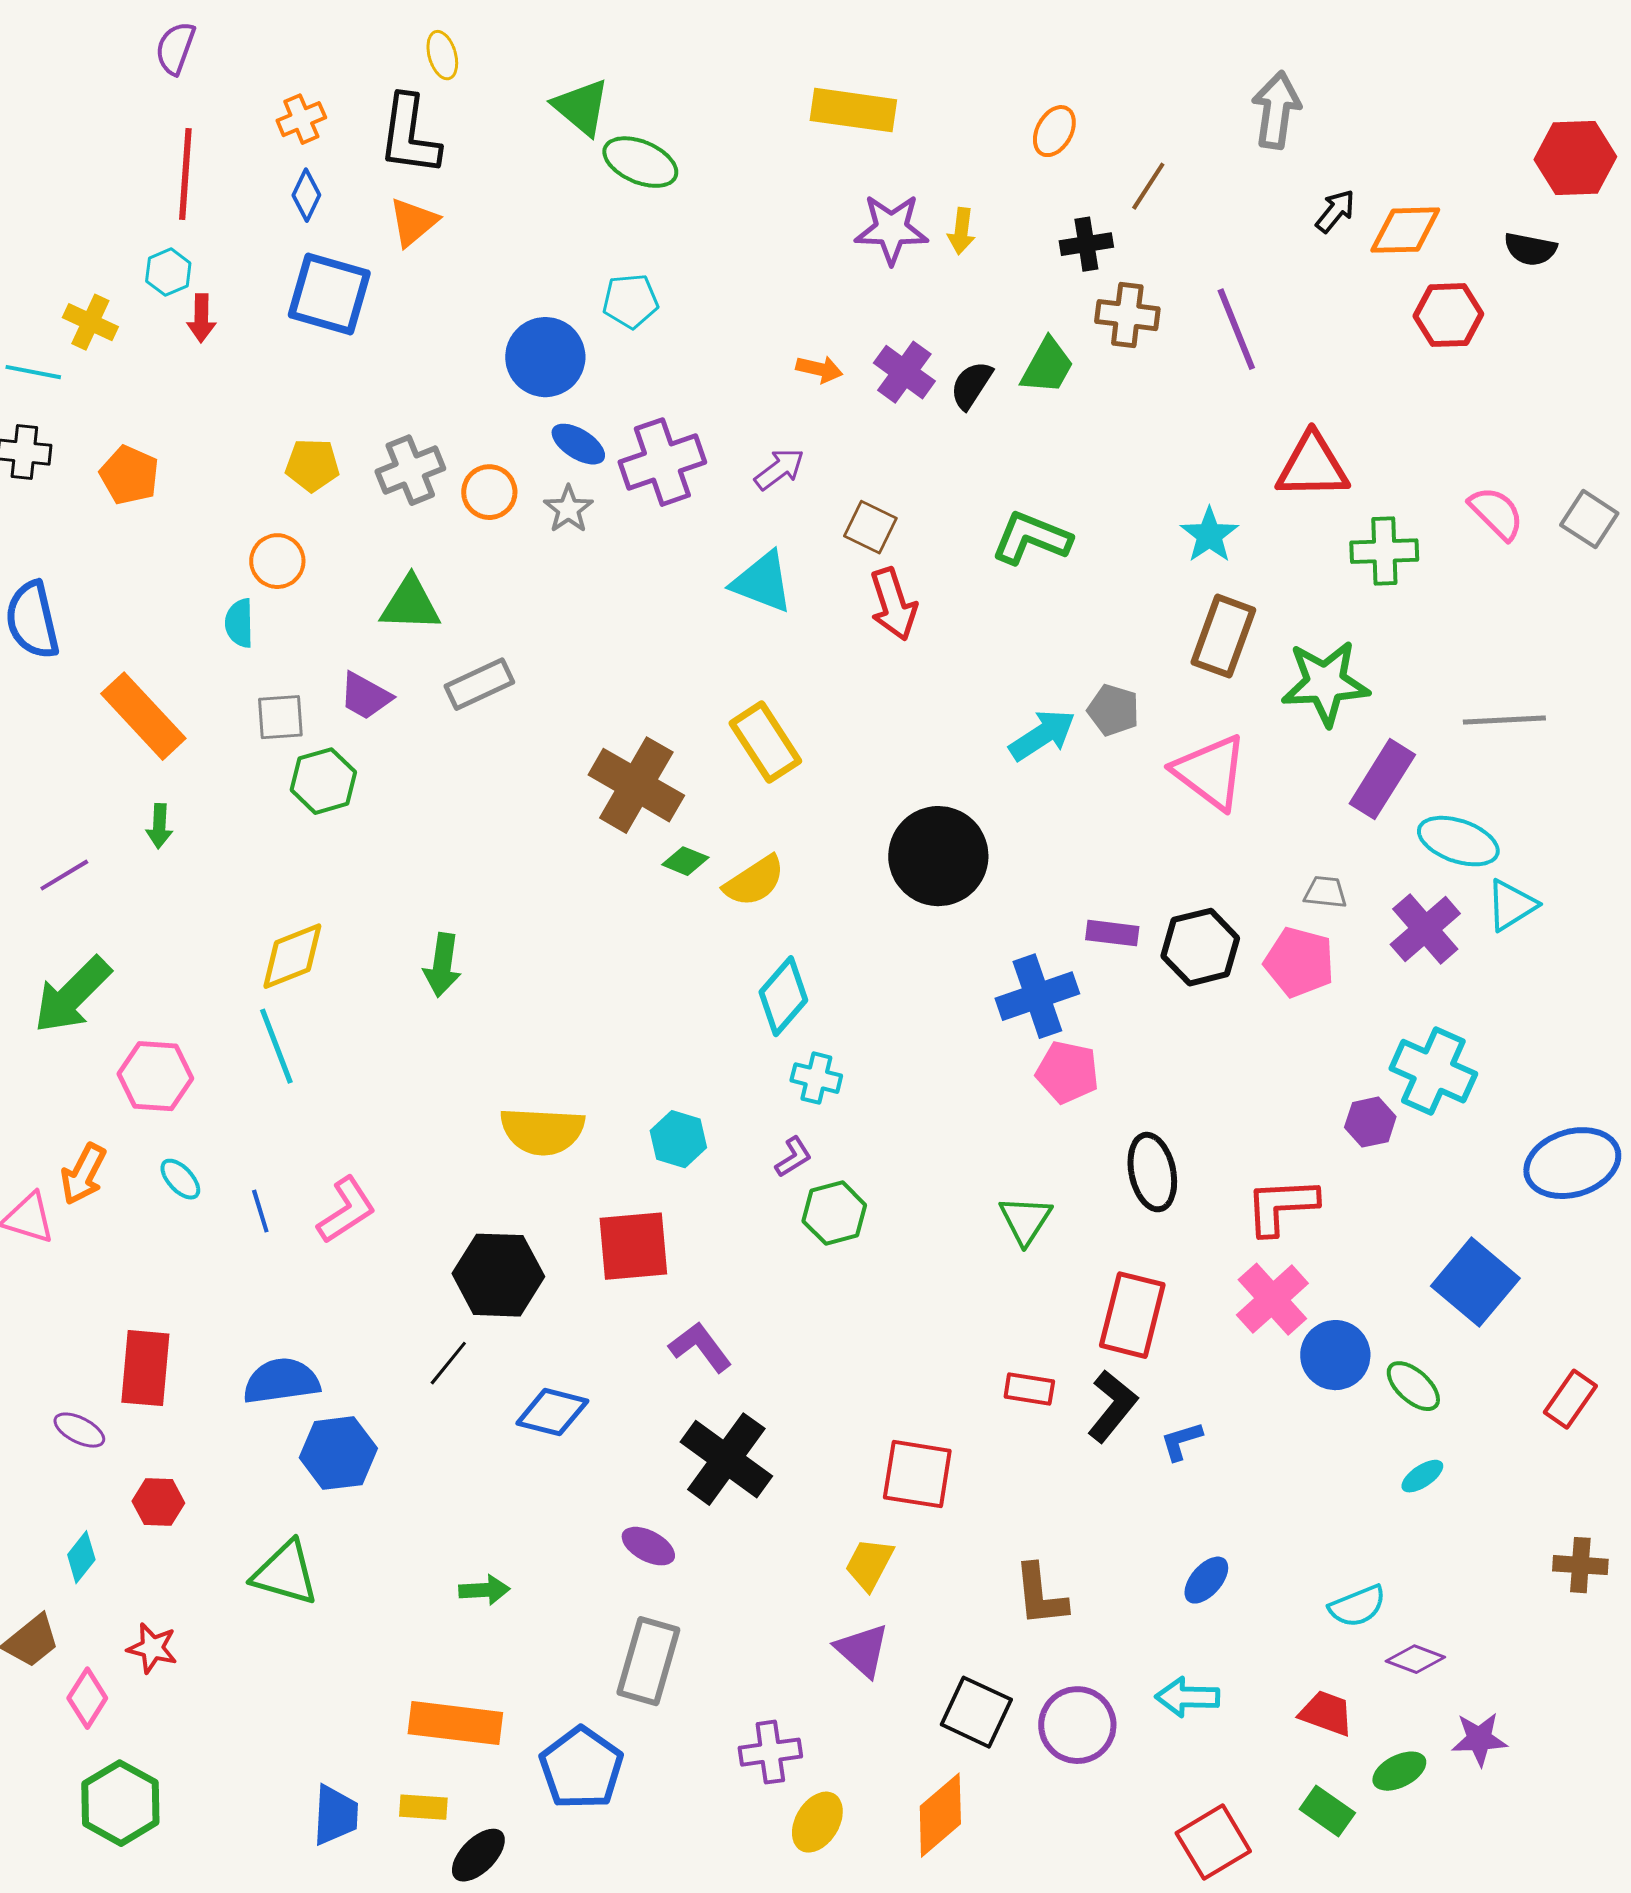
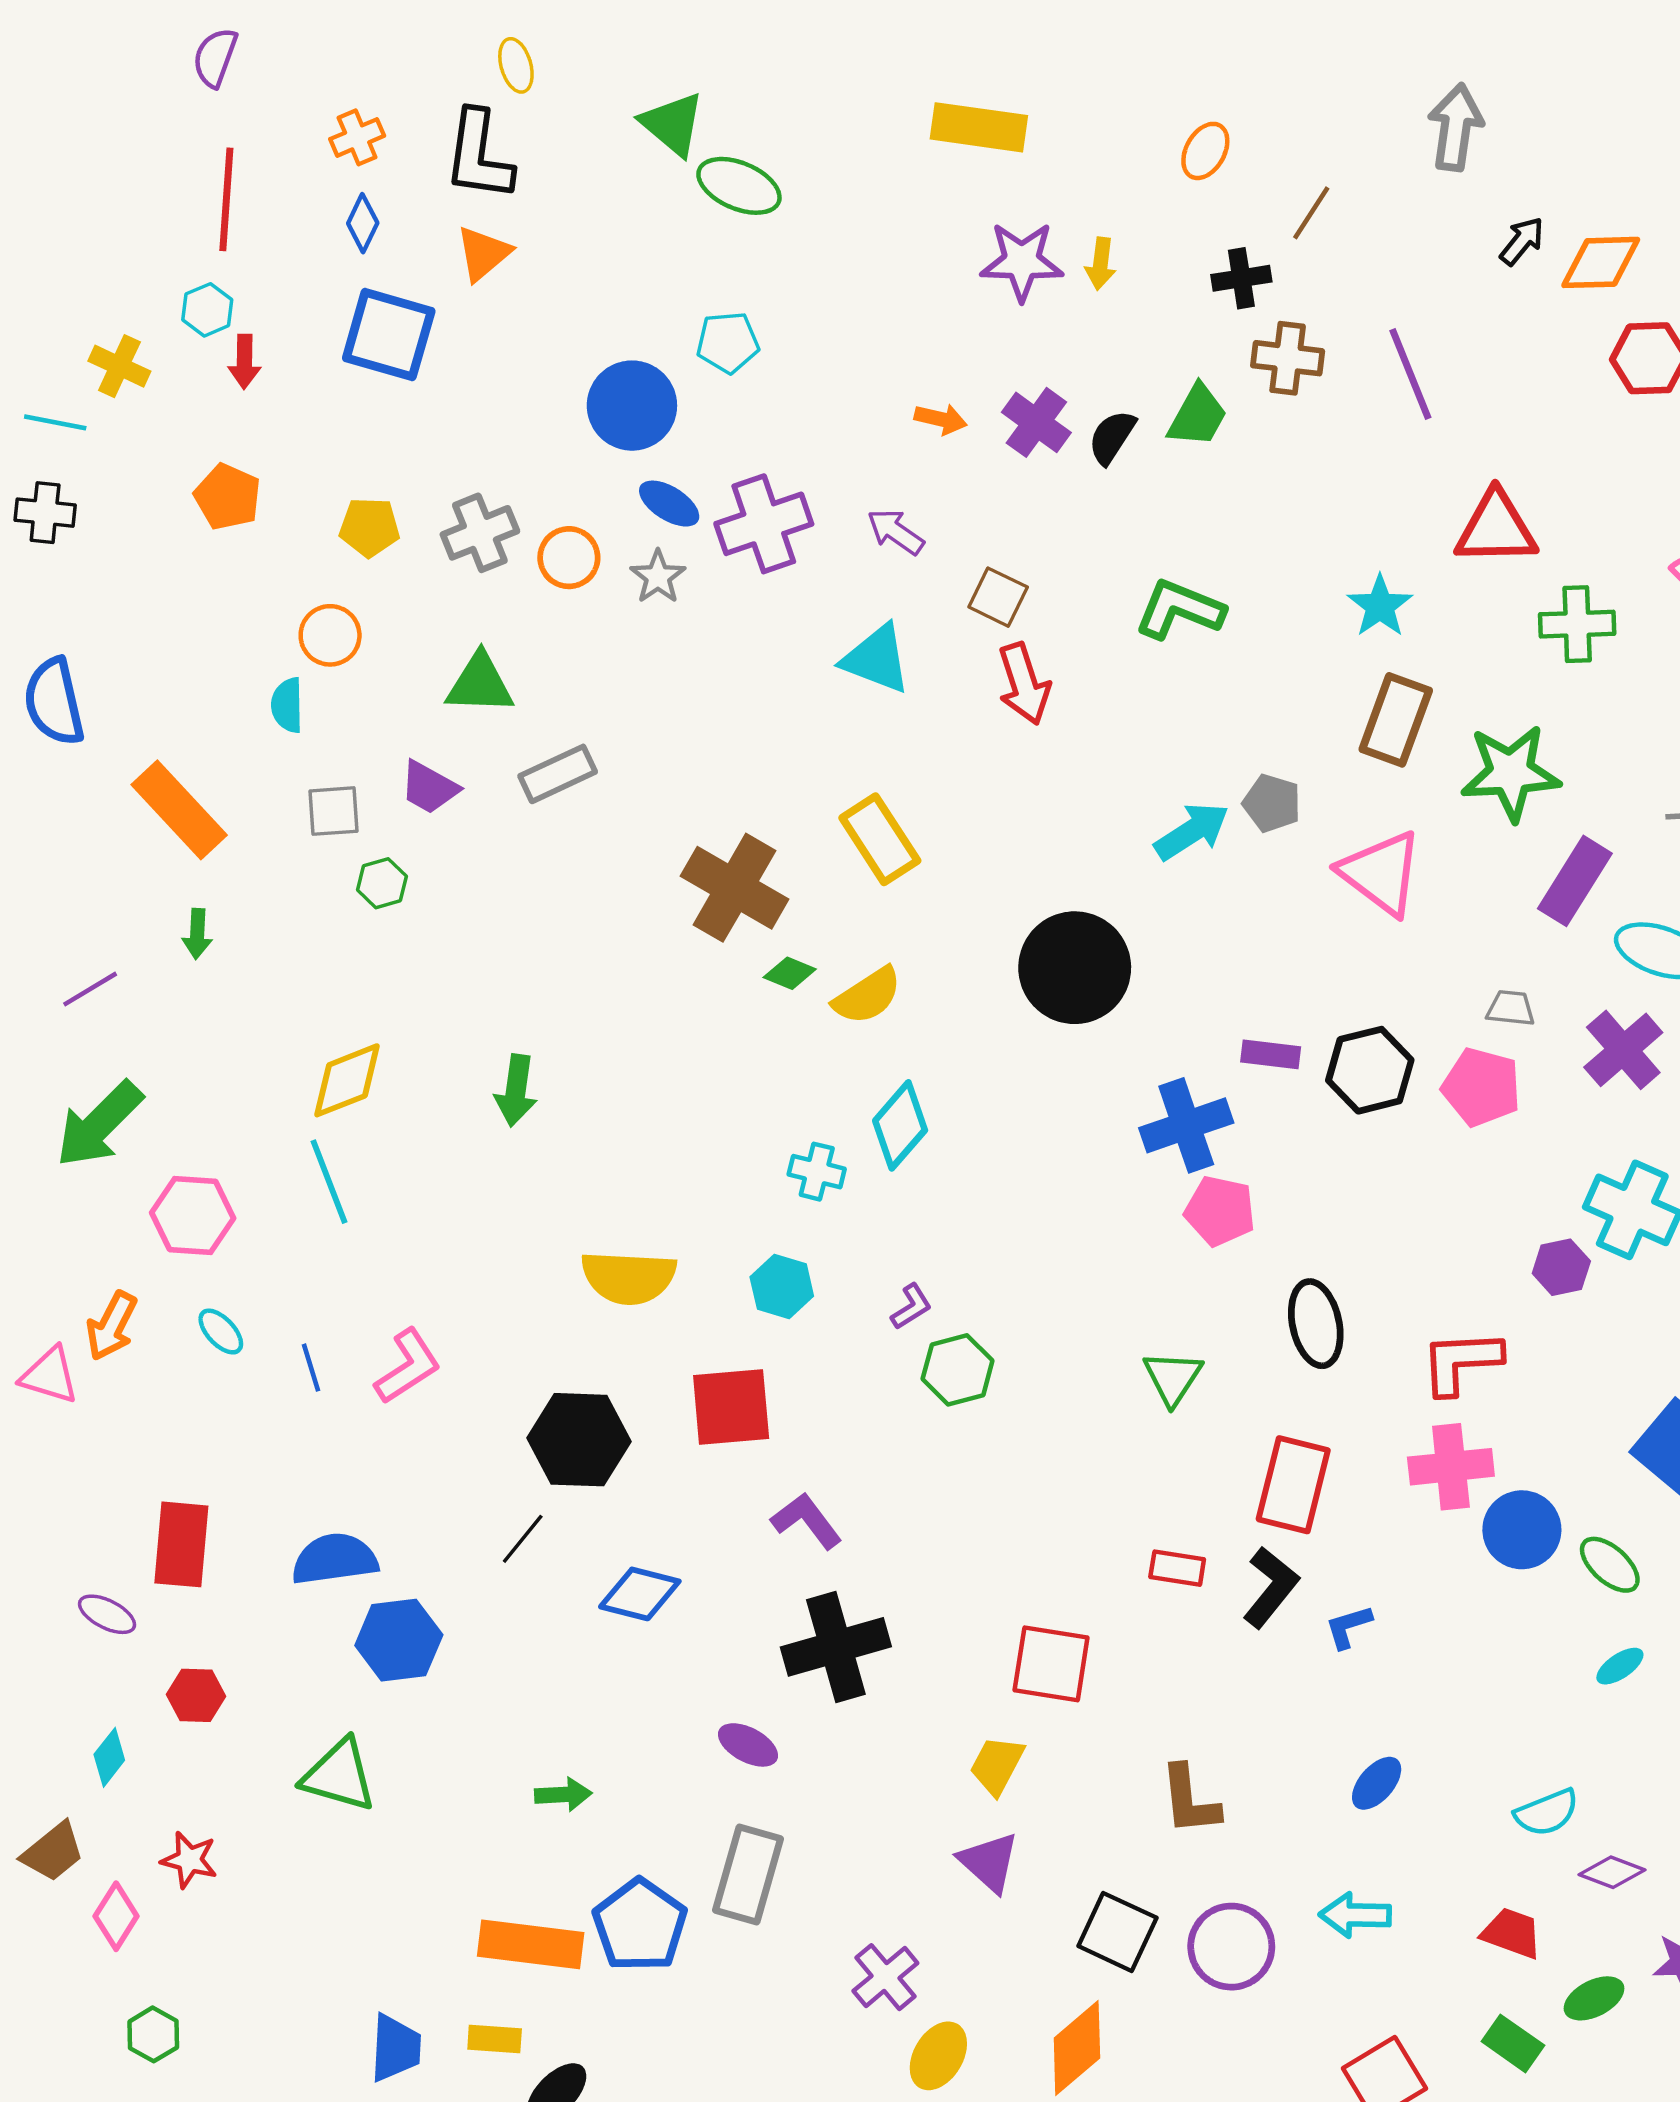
purple arrow: (779, 469) -> (896, 532), turned -108
orange pentagon: (129, 475) -> (228, 497), moved
green hexagon: (323, 781) -> (382, 883), size x0.7
cyan cross: (816, 1078) -> (817, 1172), moved
pink cross: (1272, 1299) -> (1451, 1467), turned 36
black cross: (726, 1459) -> (836, 1647), turned 38
purple cross: (770, 1752) -> (885, 1977), turned -32
blue pentagon: (581, 1768) -> (640, 1925), moved
green hexagon: (120, 1803) -> (153, 2034), size x0.6

